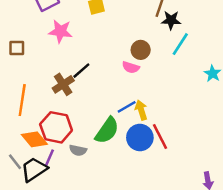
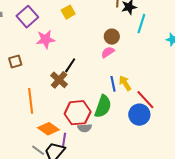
pink semicircle: (131, 67) -> (108, 52), turned 144
blue line: (127, 107) -> (113, 84), turned -56
red hexagon: (56, 127) -> (78, 113), moved
blue circle: (140, 137) -> (139, 115), moved

